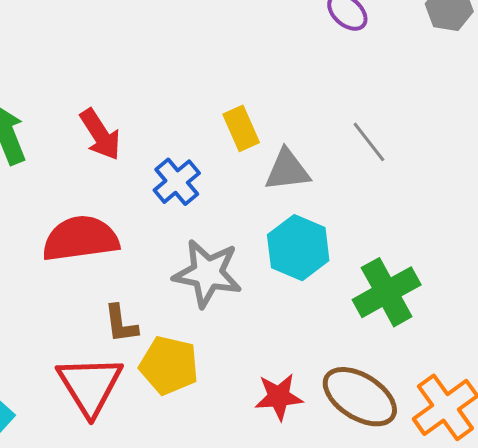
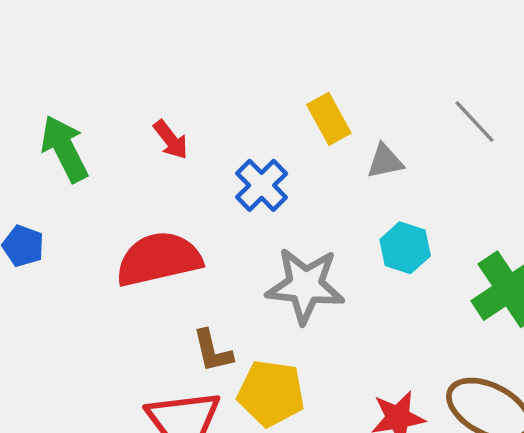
red arrow: (100, 134) -> (171, 140), size x0.7
gray triangle: (287, 170) -> (385, 161), size x0.7
cyan hexagon: (298, 248) -> (405, 248), size x0.7

